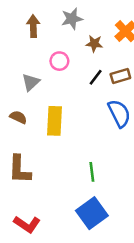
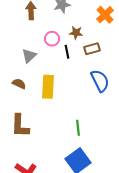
brown star: (94, 44) -> (76, 33), moved
brown rectangle: (120, 76) -> (92, 49), moved
black line: (96, 77) -> (67, 52), moved, turned -48

